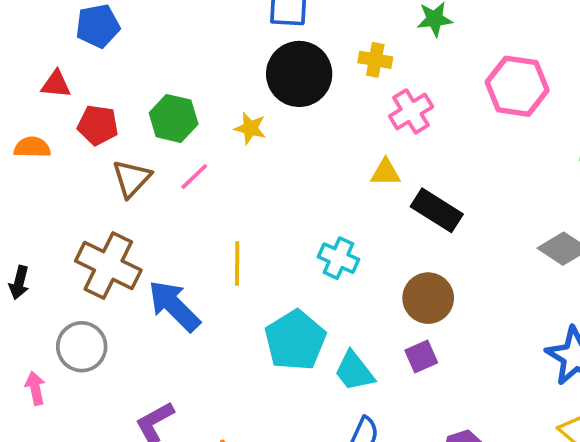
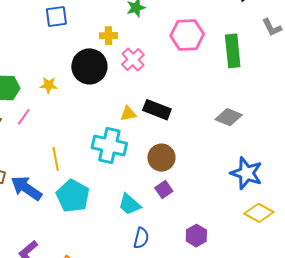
black circle: (299, 74) -> (89, 66), moved
yellow triangle: (386, 173) -> (128, 114), moved
cyan cross: (338, 258) -> (109, 145), size x1.6
cyan pentagon: (295, 340) -> (73, 196), moved

